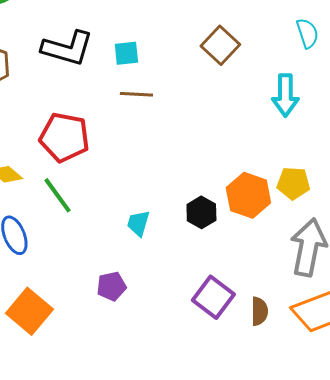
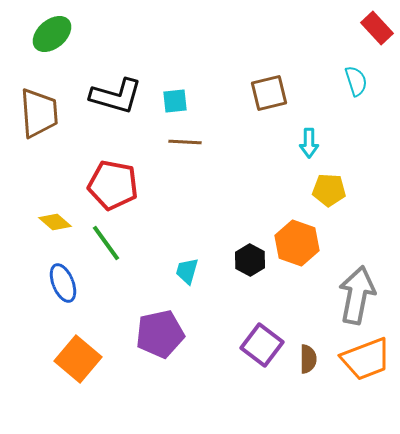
brown square: (220, 45) -> (269, 93), turned 33
cyan arrow: (285, 95) -> (309, 143), moved, size x0.7
yellow pentagon: (293, 183) -> (329, 190), moved
purple pentagon: (111, 286) -> (160, 334), size x1.6

